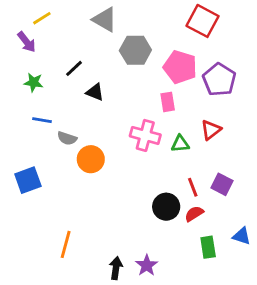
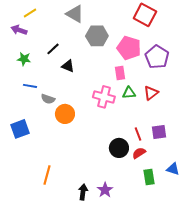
purple arrow: (27, 42) -> (19, 30), turned 147
green triangle: (180, 144) -> (129, 93), moved
purple square: (222, 184) -> (159, 132), turned -35

